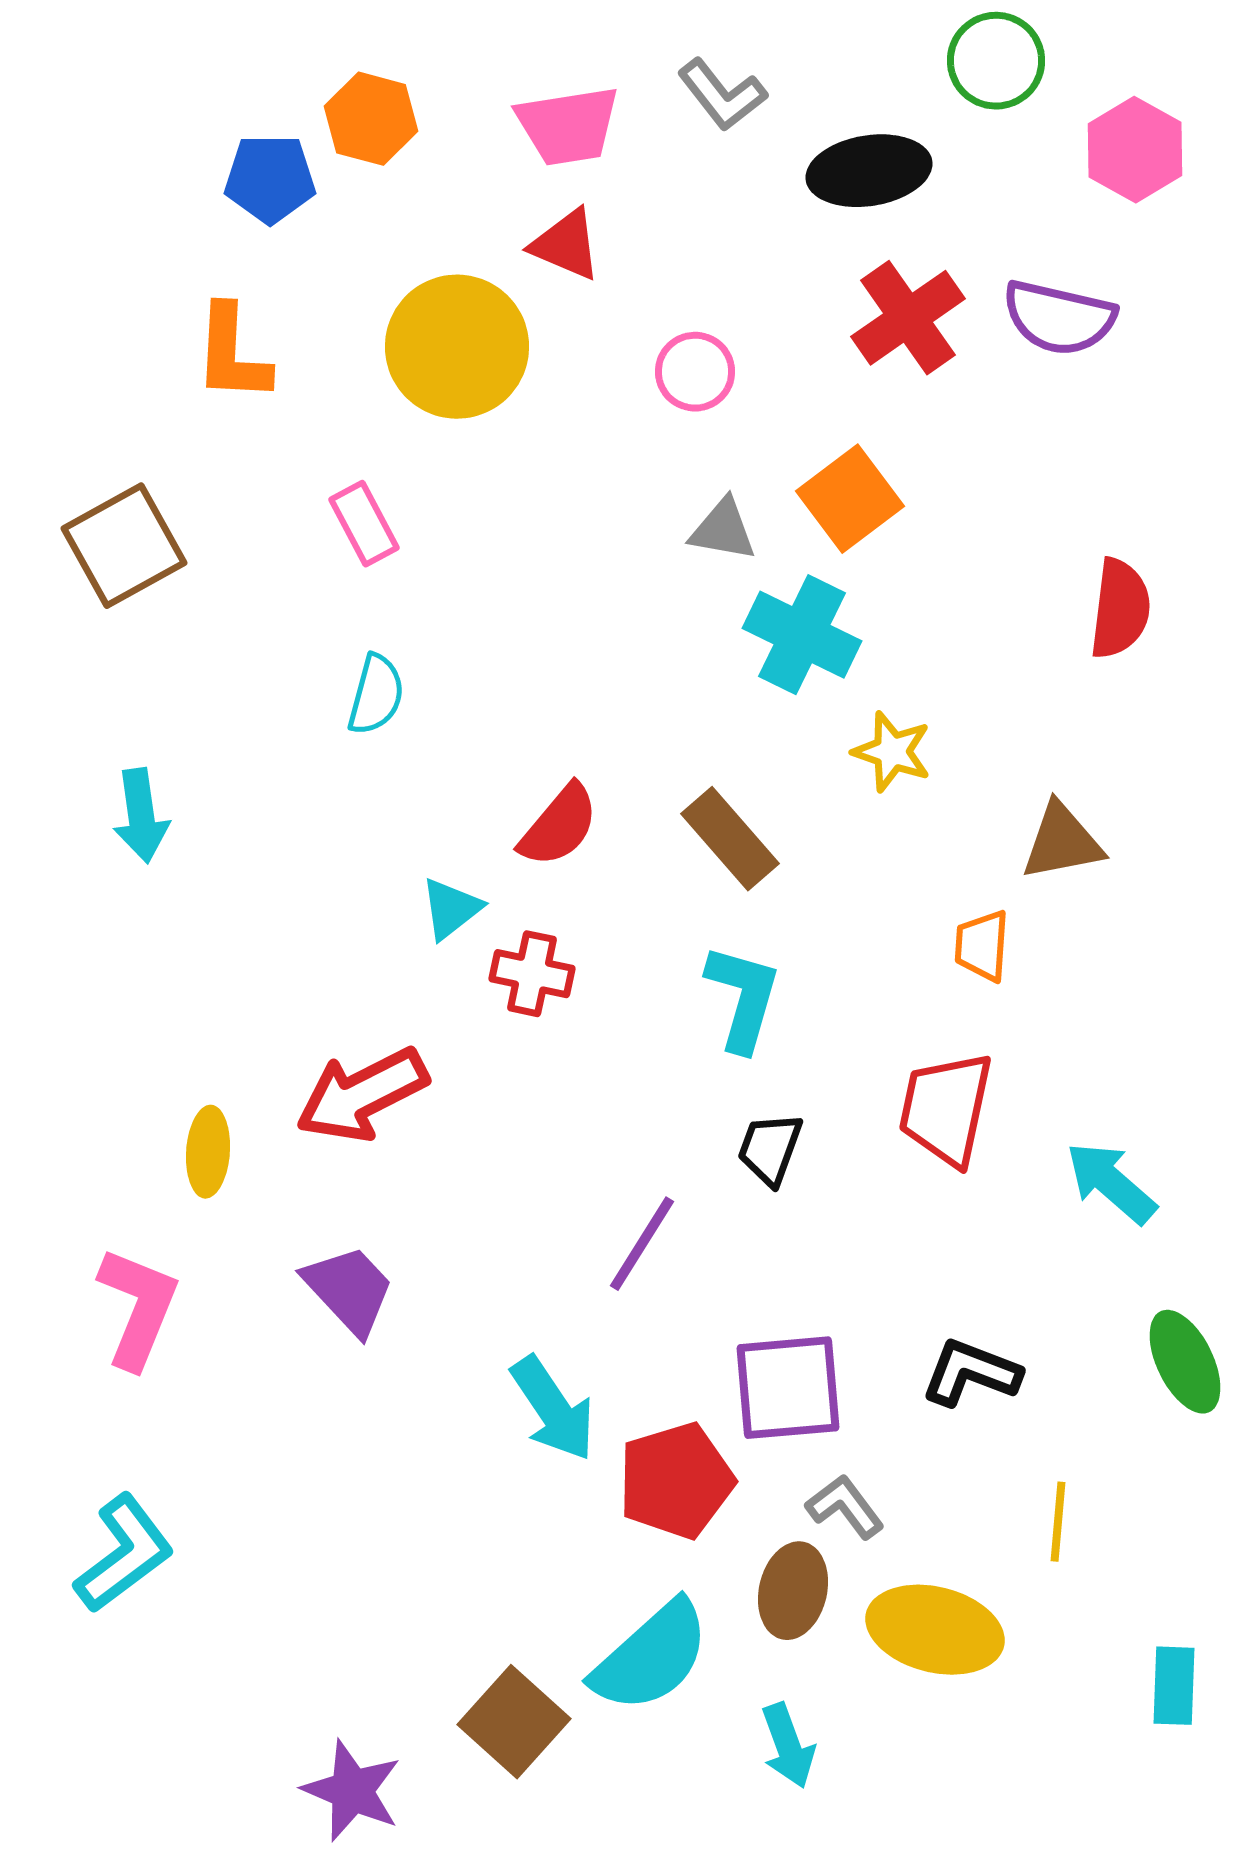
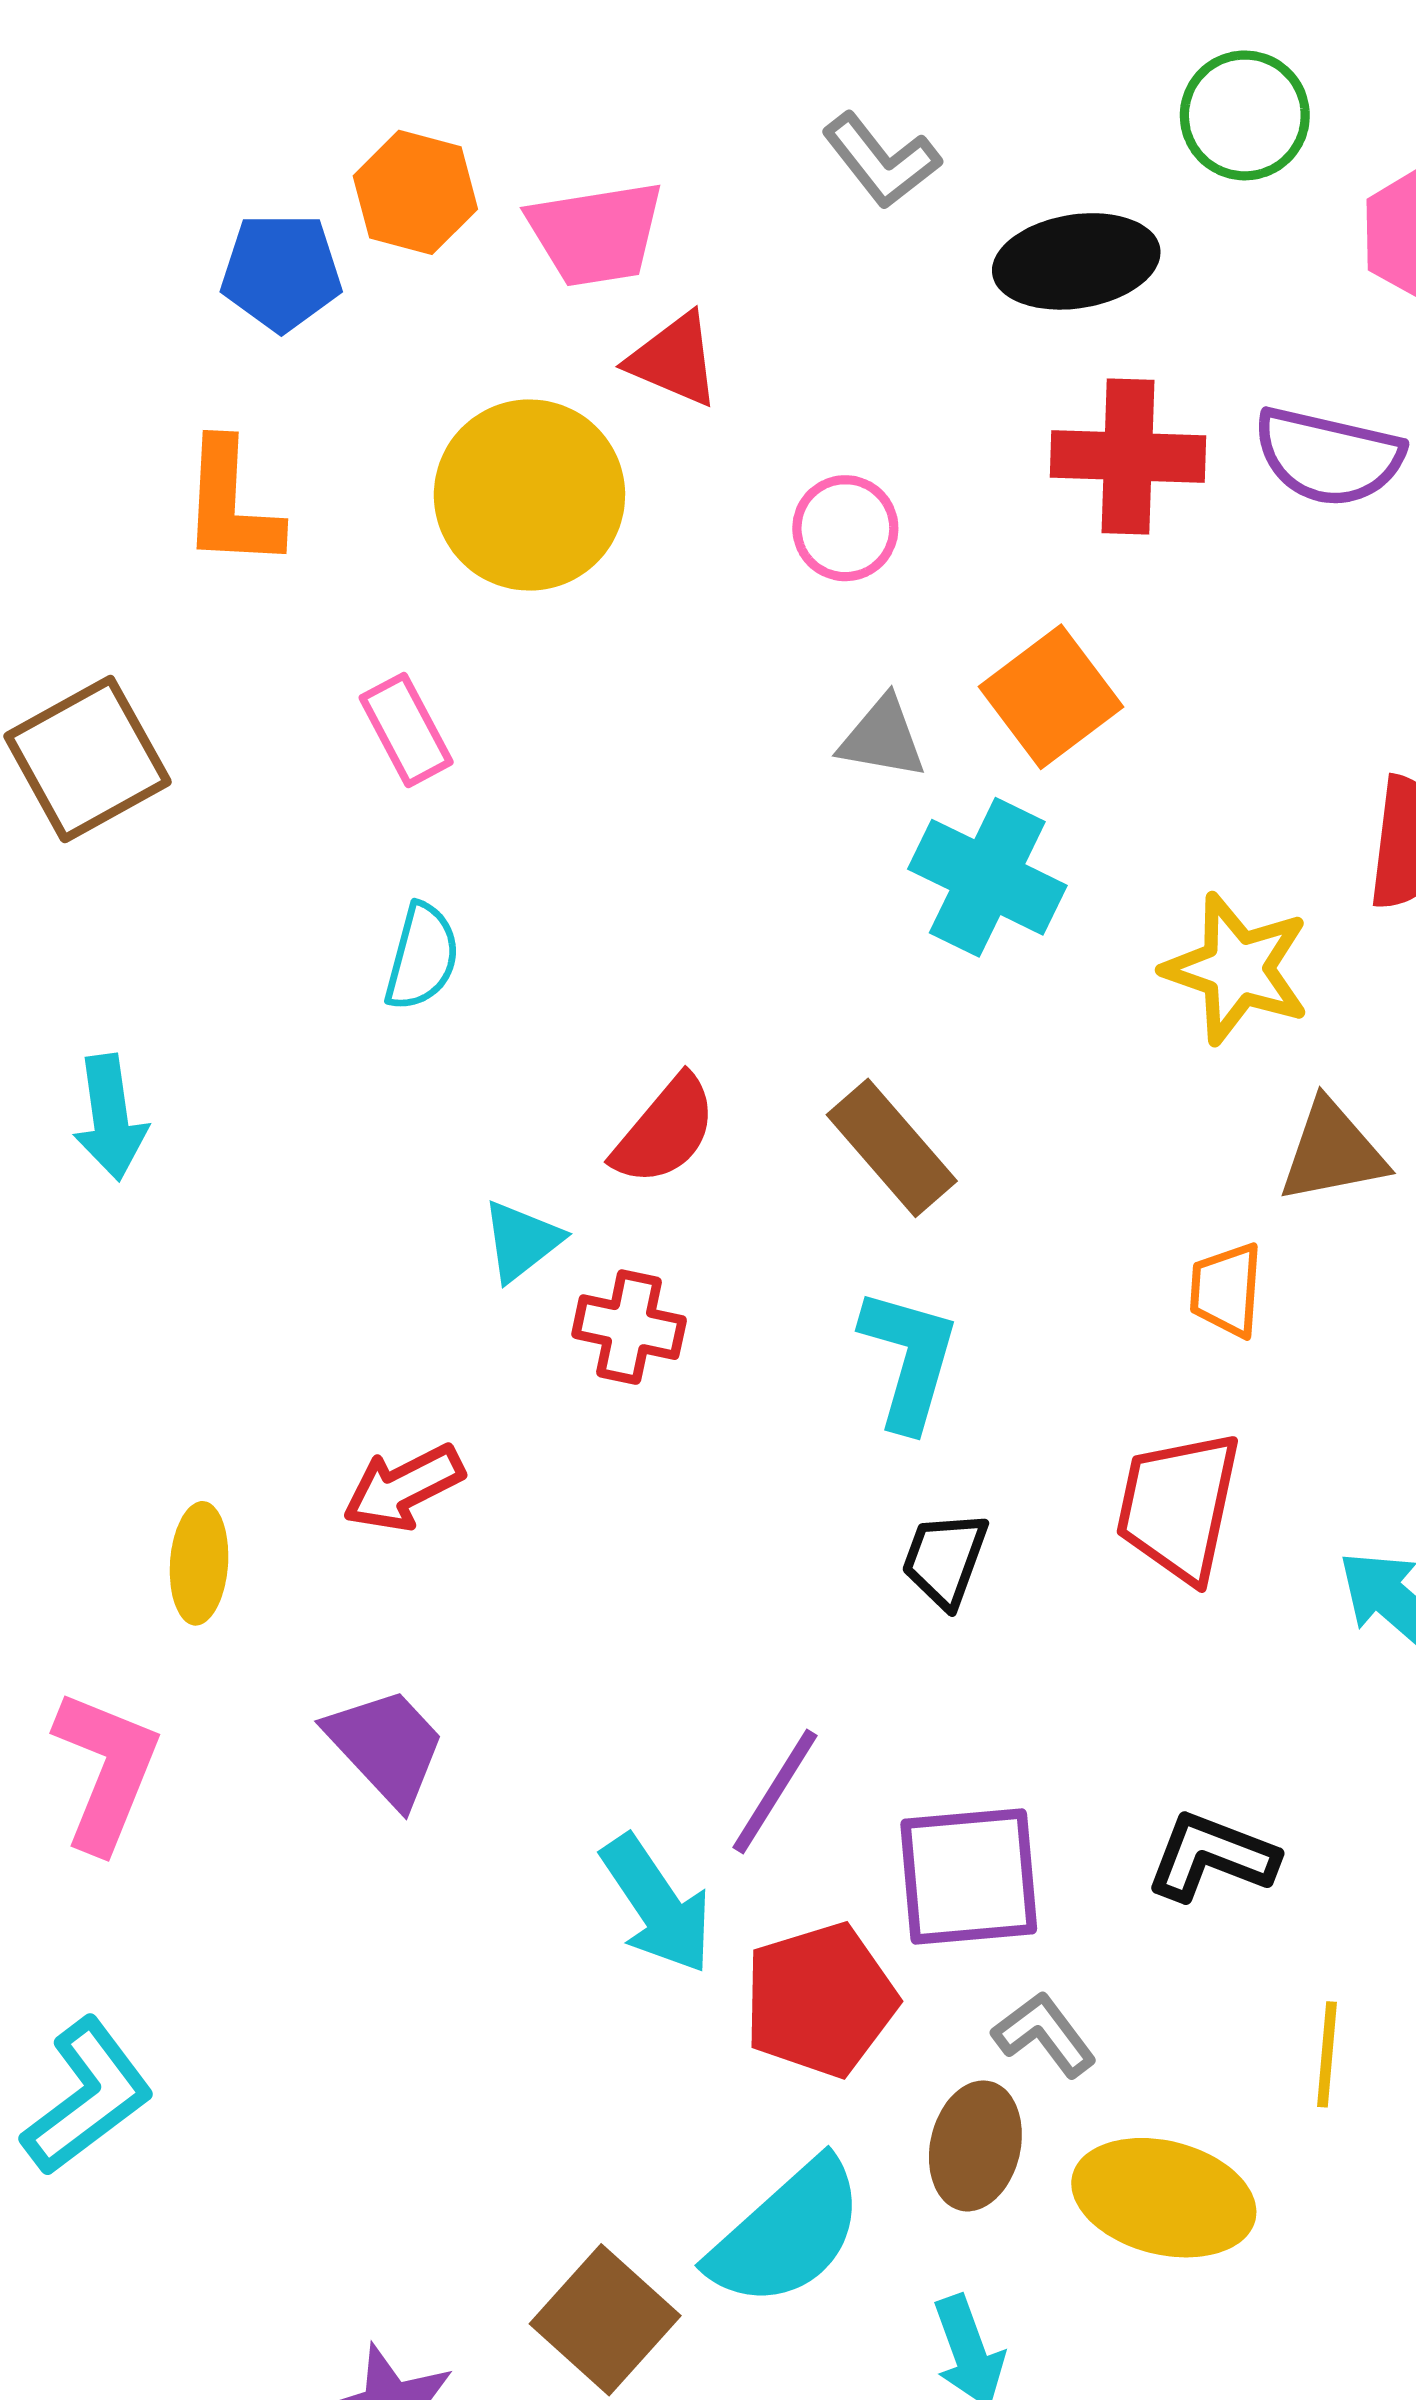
pink trapezoid: (568, 126) -> (596, 234), moved
red cross: (908, 318) -> (1128, 457), turned 37
yellow star: (892, 752) -> (1237, 969), moved, size x1.4
red arrow: (362, 1095) -> (403, 1488), size x0.7
purple line: (642, 1244) -> (775, 1792), moved

